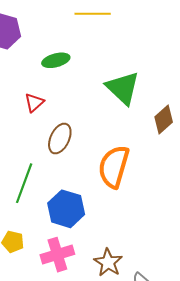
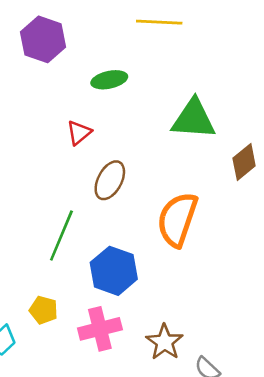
green triangle: (123, 88) -> (194, 119), turned -42

